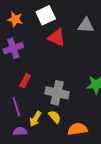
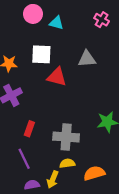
white square: (46, 15) -> (41, 54), turned 36
yellow semicircle: (55, 117) -> (67, 163), turned -48
yellow arrow: (35, 119) -> (53, 179), moved

